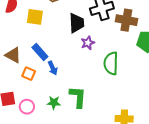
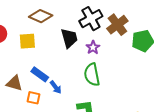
brown cross: (126, 20) -> (117, 25), turned -35
purple star: (88, 43) -> (93, 47), moved
green semicircle: (111, 63) -> (92, 75), moved

